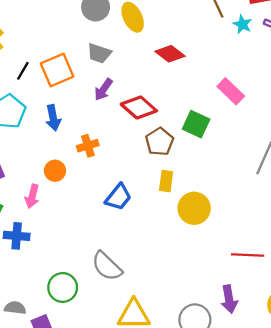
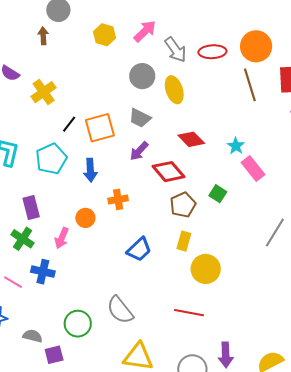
cyan star: (242, 24) -> (236, 146), moved
red diamond: (170, 54) -> (191, 139), moved
green square: (196, 124) -> (218, 194), size x0.7
red line: (248, 255) -> (189, 313), moved

